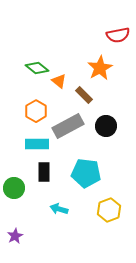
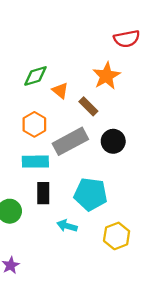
green diamond: (37, 68) -> (35, 76), turned -55
cyan arrow: (59, 209) -> (67, 226), moved

